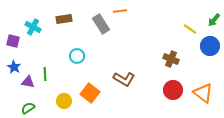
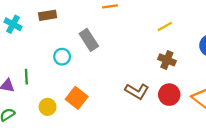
gray rectangle: (101, 24) -> (89, 40), moved
yellow line: (190, 29) -> (165, 26), moved, turned -64
brown L-shape: (124, 79) -> (137, 91), moved

